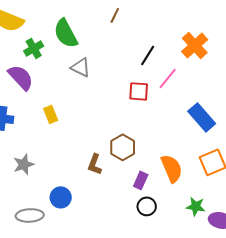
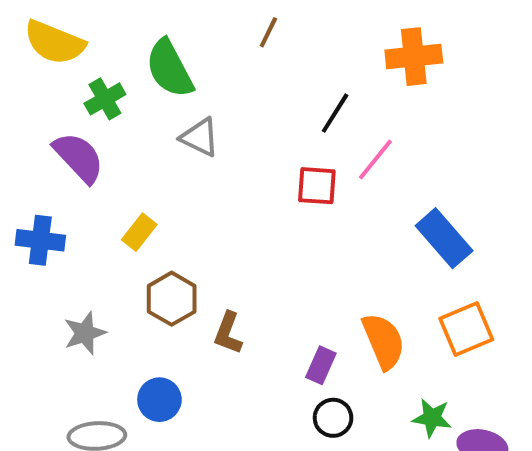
orange cross: (195, 45) -> (414, 57), moved, turned 36
yellow rectangle: (51, 114) -> (139, 232), turned 60
brown hexagon: (123, 147) -> (172, 299), moved

